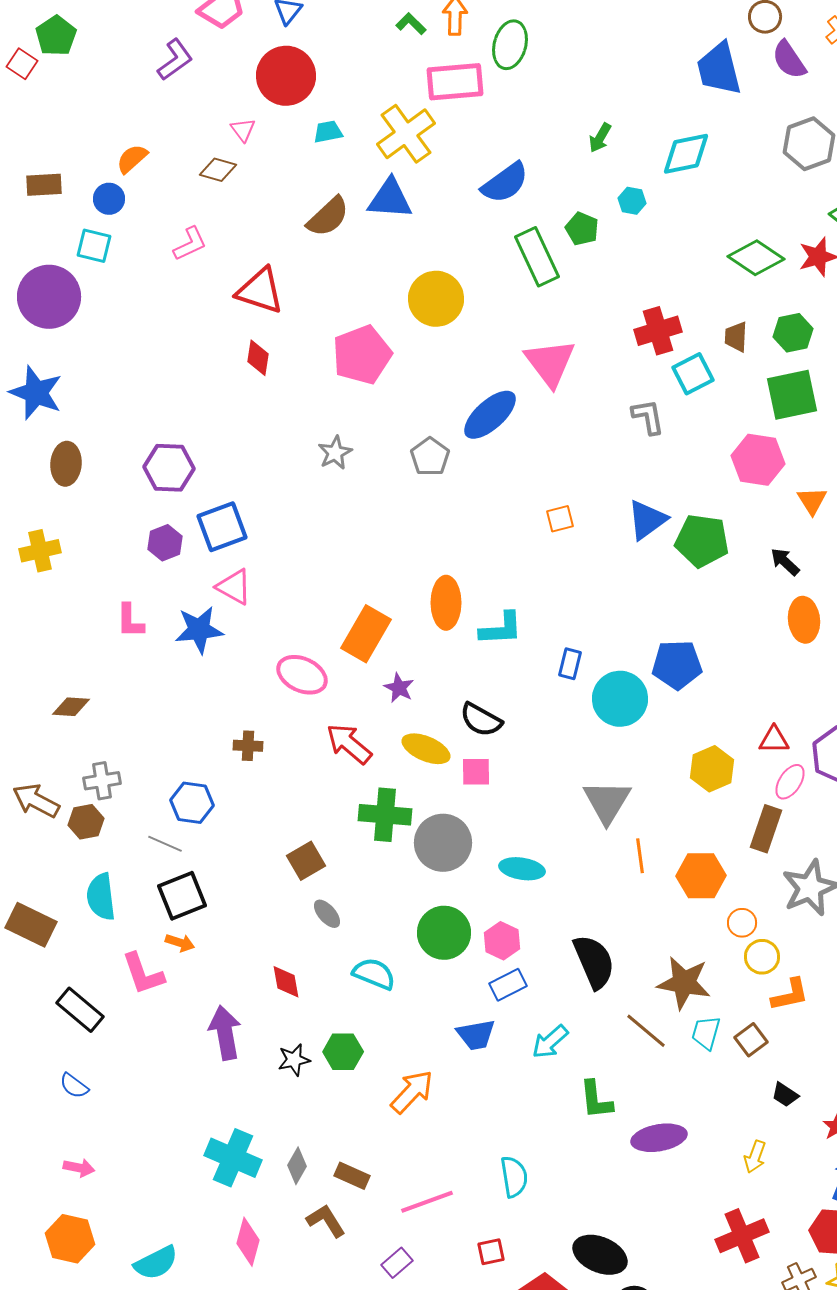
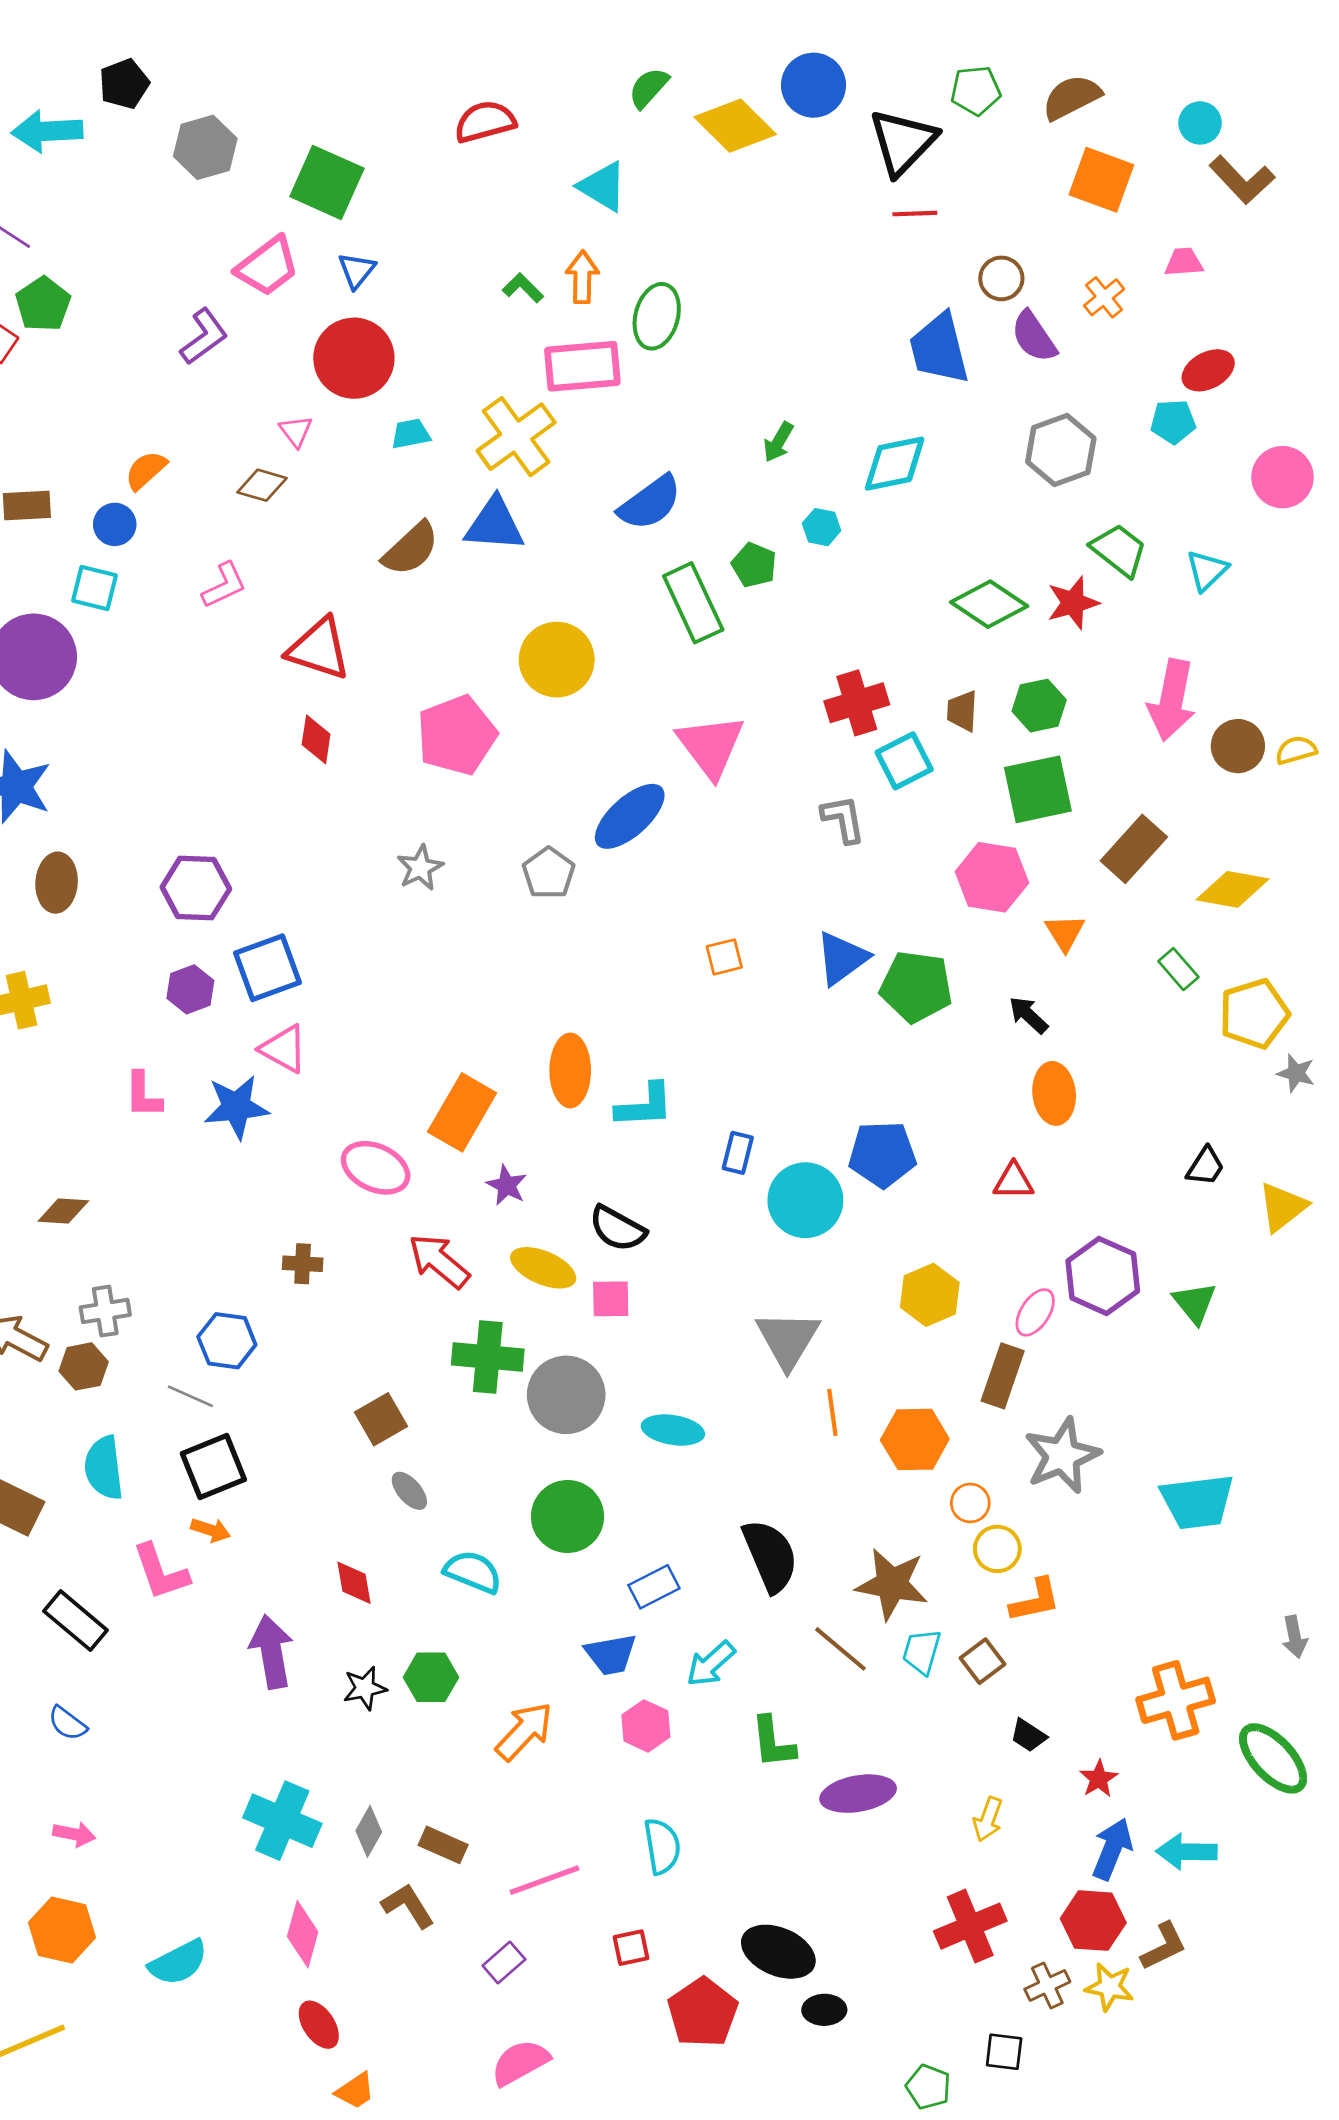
red triangle: (774, 740) -> (1014, 1181), moved
pink hexagon: (502, 941) -> (646, 1726), moved

